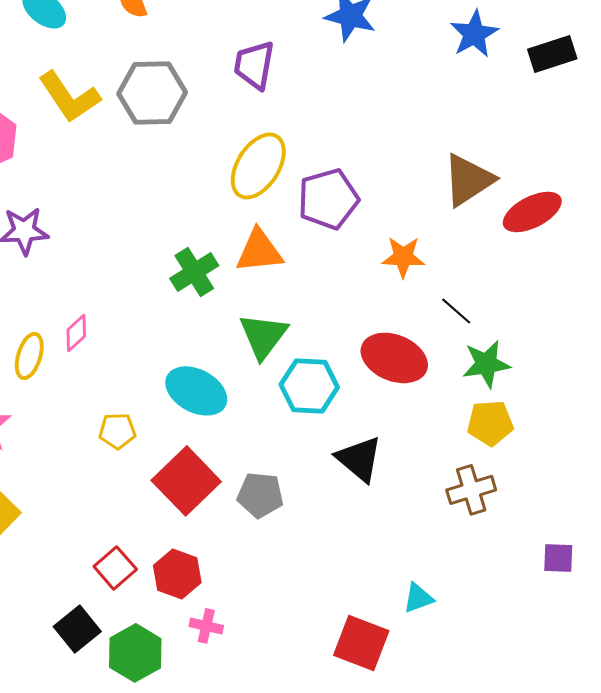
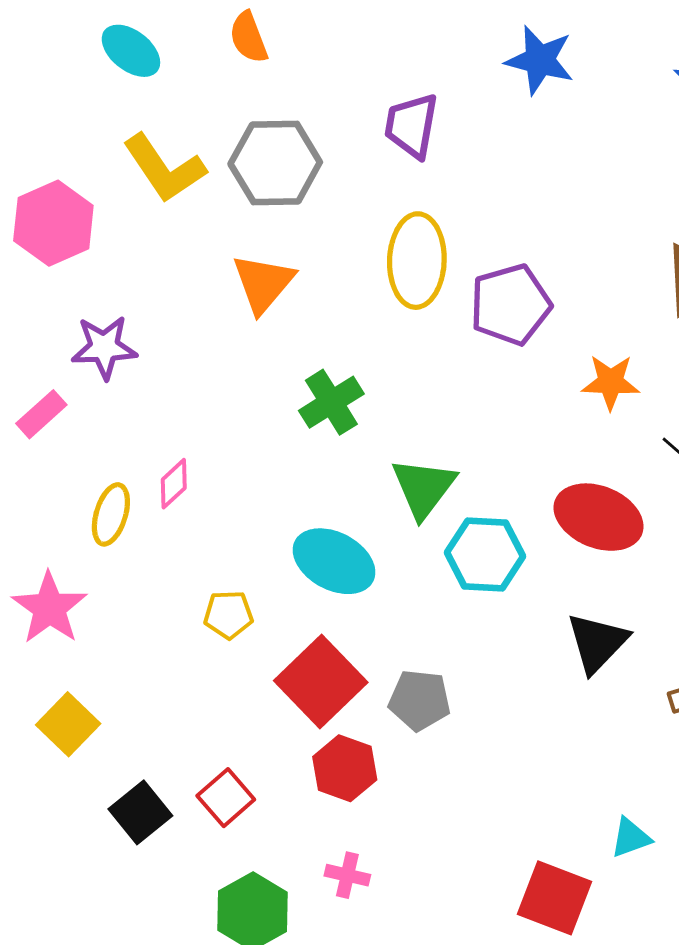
yellow ellipse: (258, 166) -> (417, 261), turned -30
orange triangle: (259, 251) -> (263, 283), moved, turned -44
black triangle: (359, 459) -> (597, 643), moved, turned 34
red hexagon: (177, 574) -> (345, 768), moved
black square: (77, 629) -> (140, 812), moved

